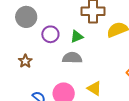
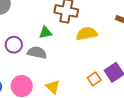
purple circle: (50, 34) -> (14, 45), moved

